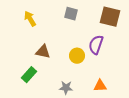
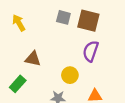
brown square: (110, 17) -> (88, 21), moved
yellow circle: (77, 56) -> (70, 75), moved

